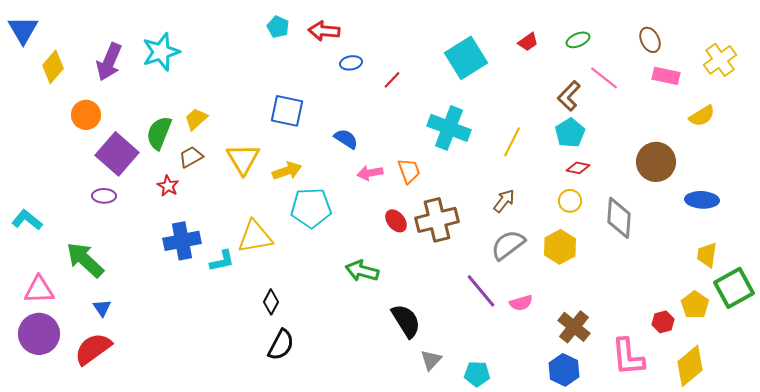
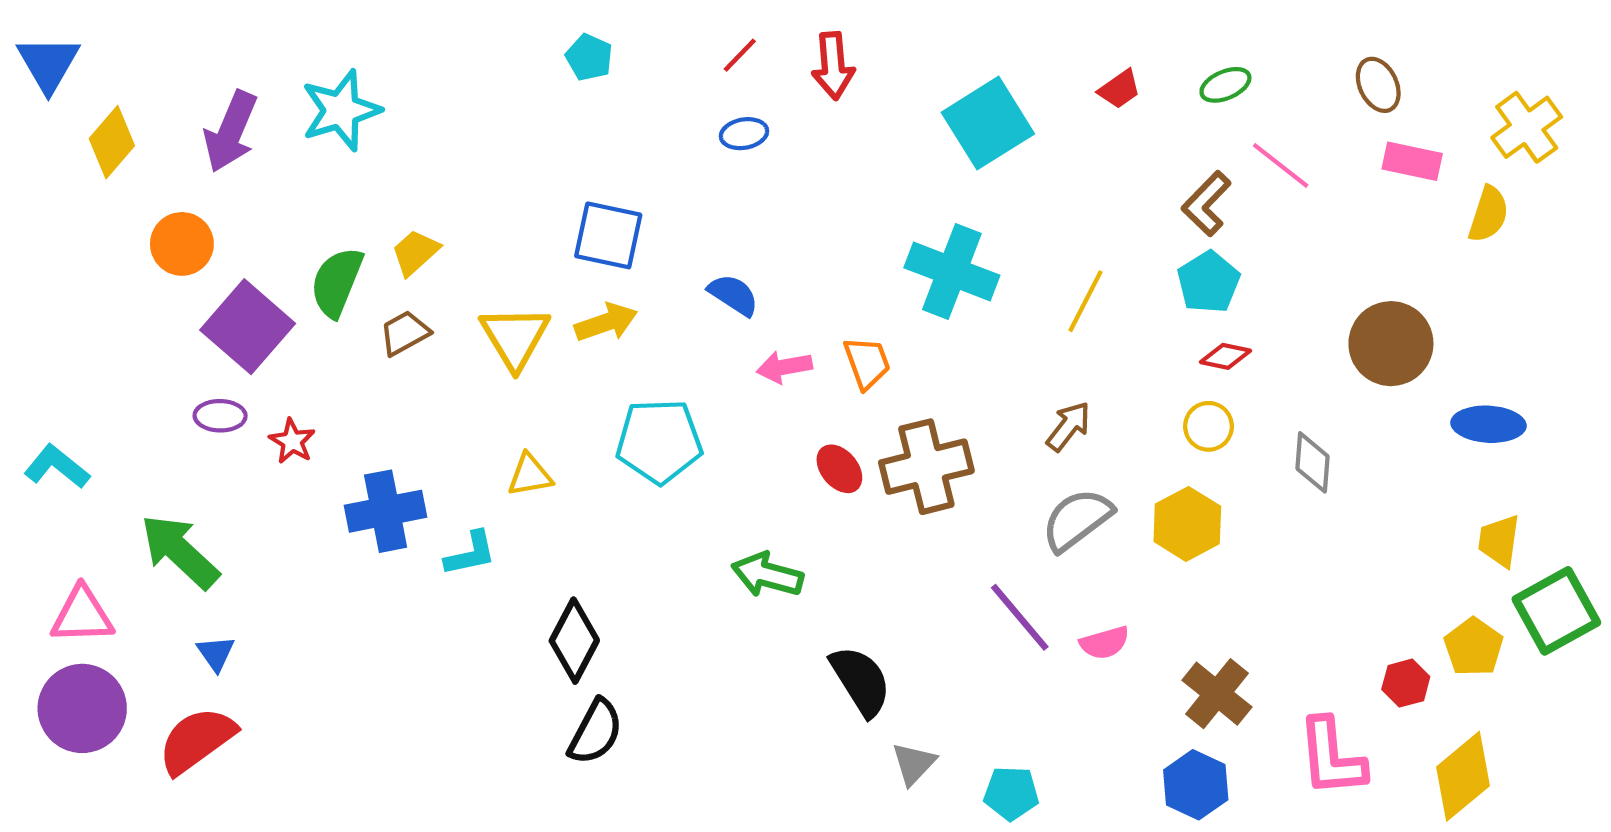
red arrow: (324, 31) -> (833, 66), moved, turned -100
red line: (392, 80) -> (740, 55), moved
yellow semicircle: (702, 116) -> (1488, 214), moved, turned -40
yellow arrow: (287, 171) -> (606, 322), moved
red star: (168, 186) -> (292, 441), moved
gray diamond: (619, 218) -> (1312, 462), size x0.7
yellow triangle: (255, 237) -> (530, 475), moved, size x0.6
black diamond: (271, 302) -> (574, 641), size x1.5

